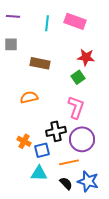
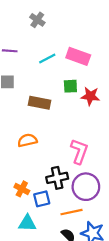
cyan line: (47, 23) -> (47, 59), turned 56
green square: (78, 77) -> (70, 86), moved, turned 32
cyan triangle: (39, 173) -> (27, 223), moved

